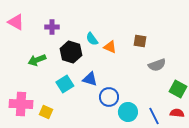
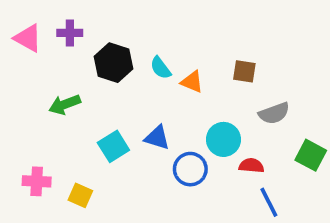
purple cross: (52, 27) -> (70, 33), moved
black hexagon: (71, 52) -> (113, 63), moved
pink cross: (21, 104) -> (37, 181), size x0.7
cyan circle: (128, 112) -> (223, 139), moved
red semicircle: (177, 113) -> (251, 166), moved

